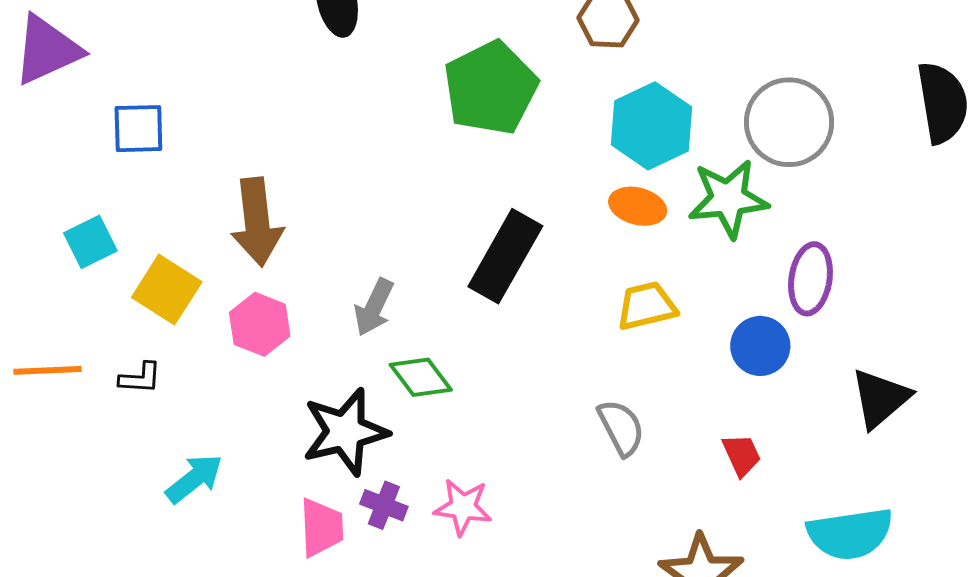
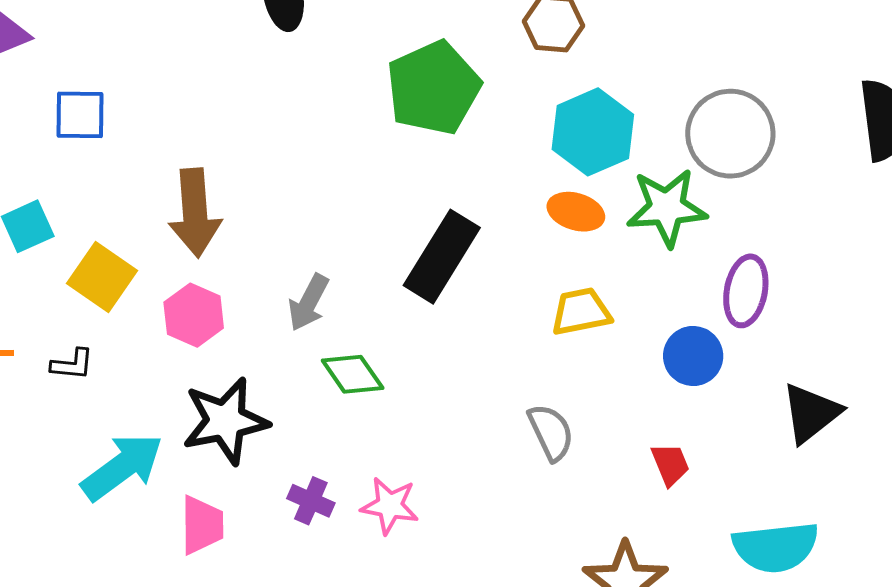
black star: (345, 432) -> (225, 421), moved
cyan arrow: (194, 479) -> (122, 467), size x1.4
pink trapezoid: (321, 527) -> (202, 525), moved

